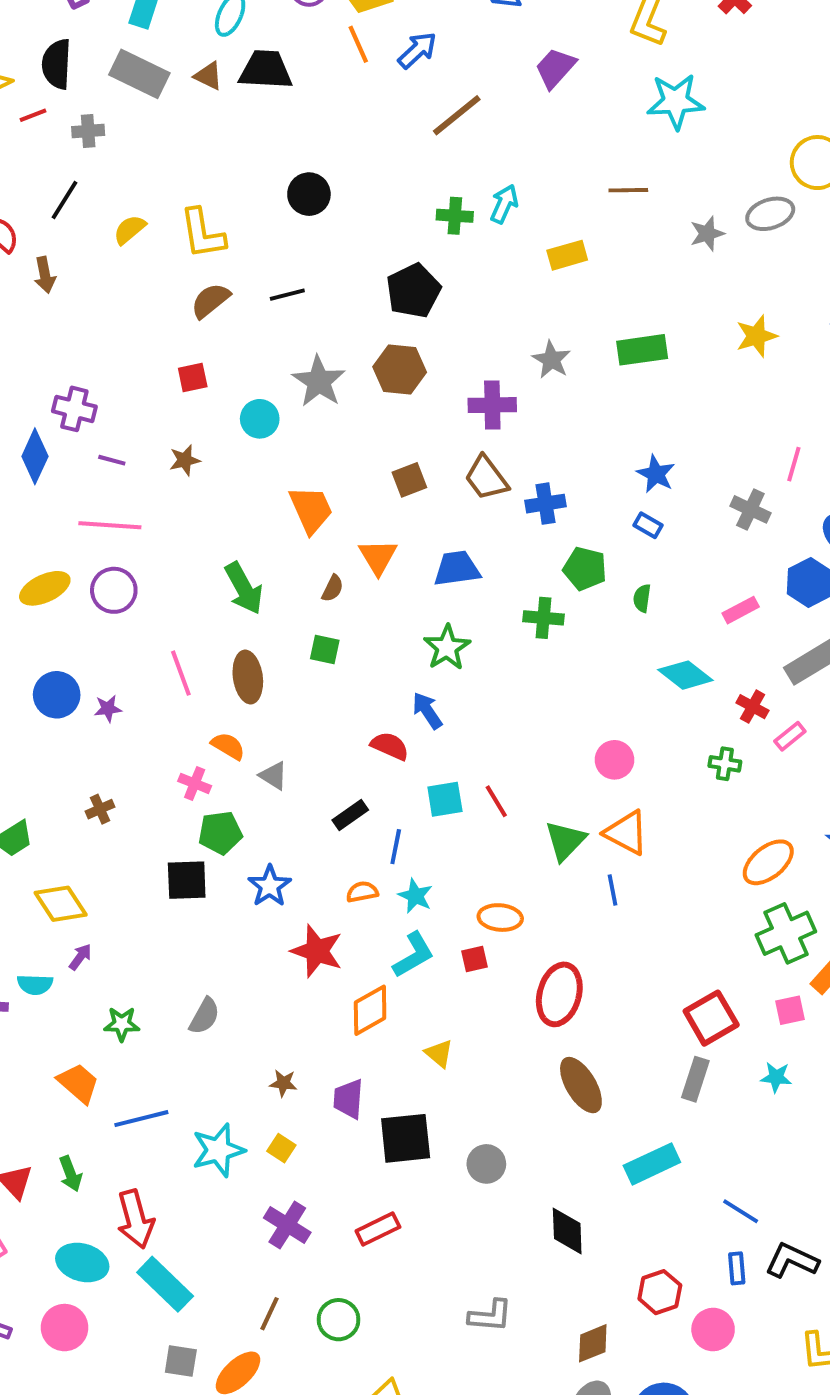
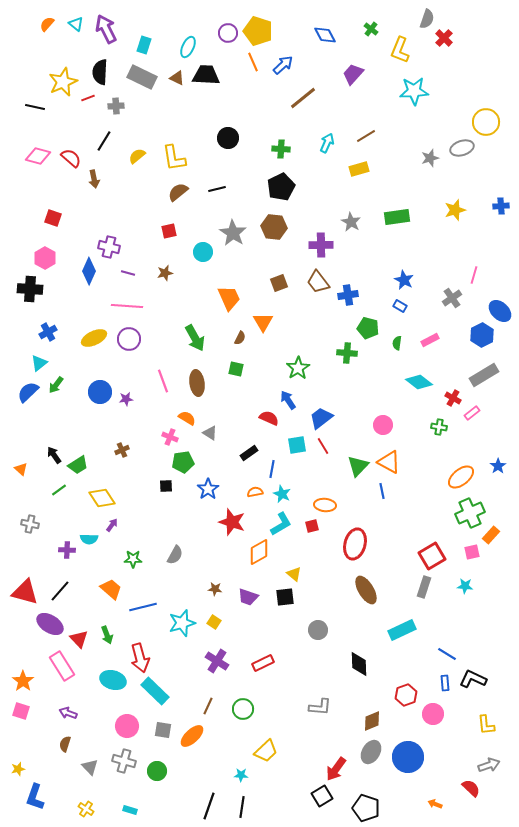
brown line: (628, 190) -> (366, 136), moved, turned -30
green cross: (455, 216) -> (281, 149), moved
gray cross: (750, 509) -> (452, 298), turned 30
blue trapezoid: (457, 569) -> (321, 418), moved, turned -30
pink rectangle: (741, 610) -> (430, 340), moved
black square: (187, 880) -> (166, 486), size x0.6
purple trapezoid: (348, 1099) -> (248, 597), turned -75
black square: (406, 1138) -> (285, 597), moved, size x0.7
pink circle: (65, 1328) -> (127, 726), moved

